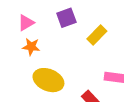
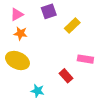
yellow ellipse: (48, 80) -> (17, 60), moved

